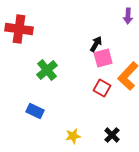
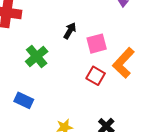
black arrow: (96, 44) -> (70, 31), moved

